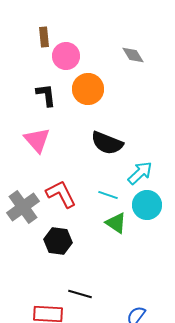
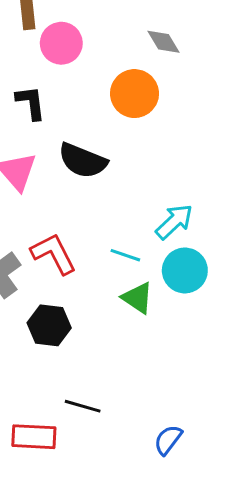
orange circle: (88, 89) -> (134, 94), moved
black semicircle: (107, 143) -> (83, 161), moved

